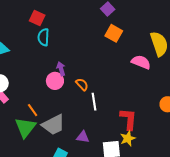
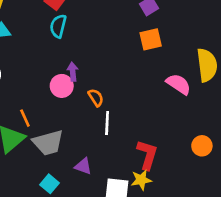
orange square: (114, 33) -> (151, 39), turned 36

